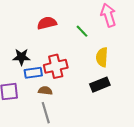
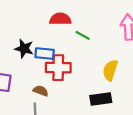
green line: (82, 31) -> (83, 35), moved, turned -32
blue rectangle: (33, 73) -> (45, 54), moved

